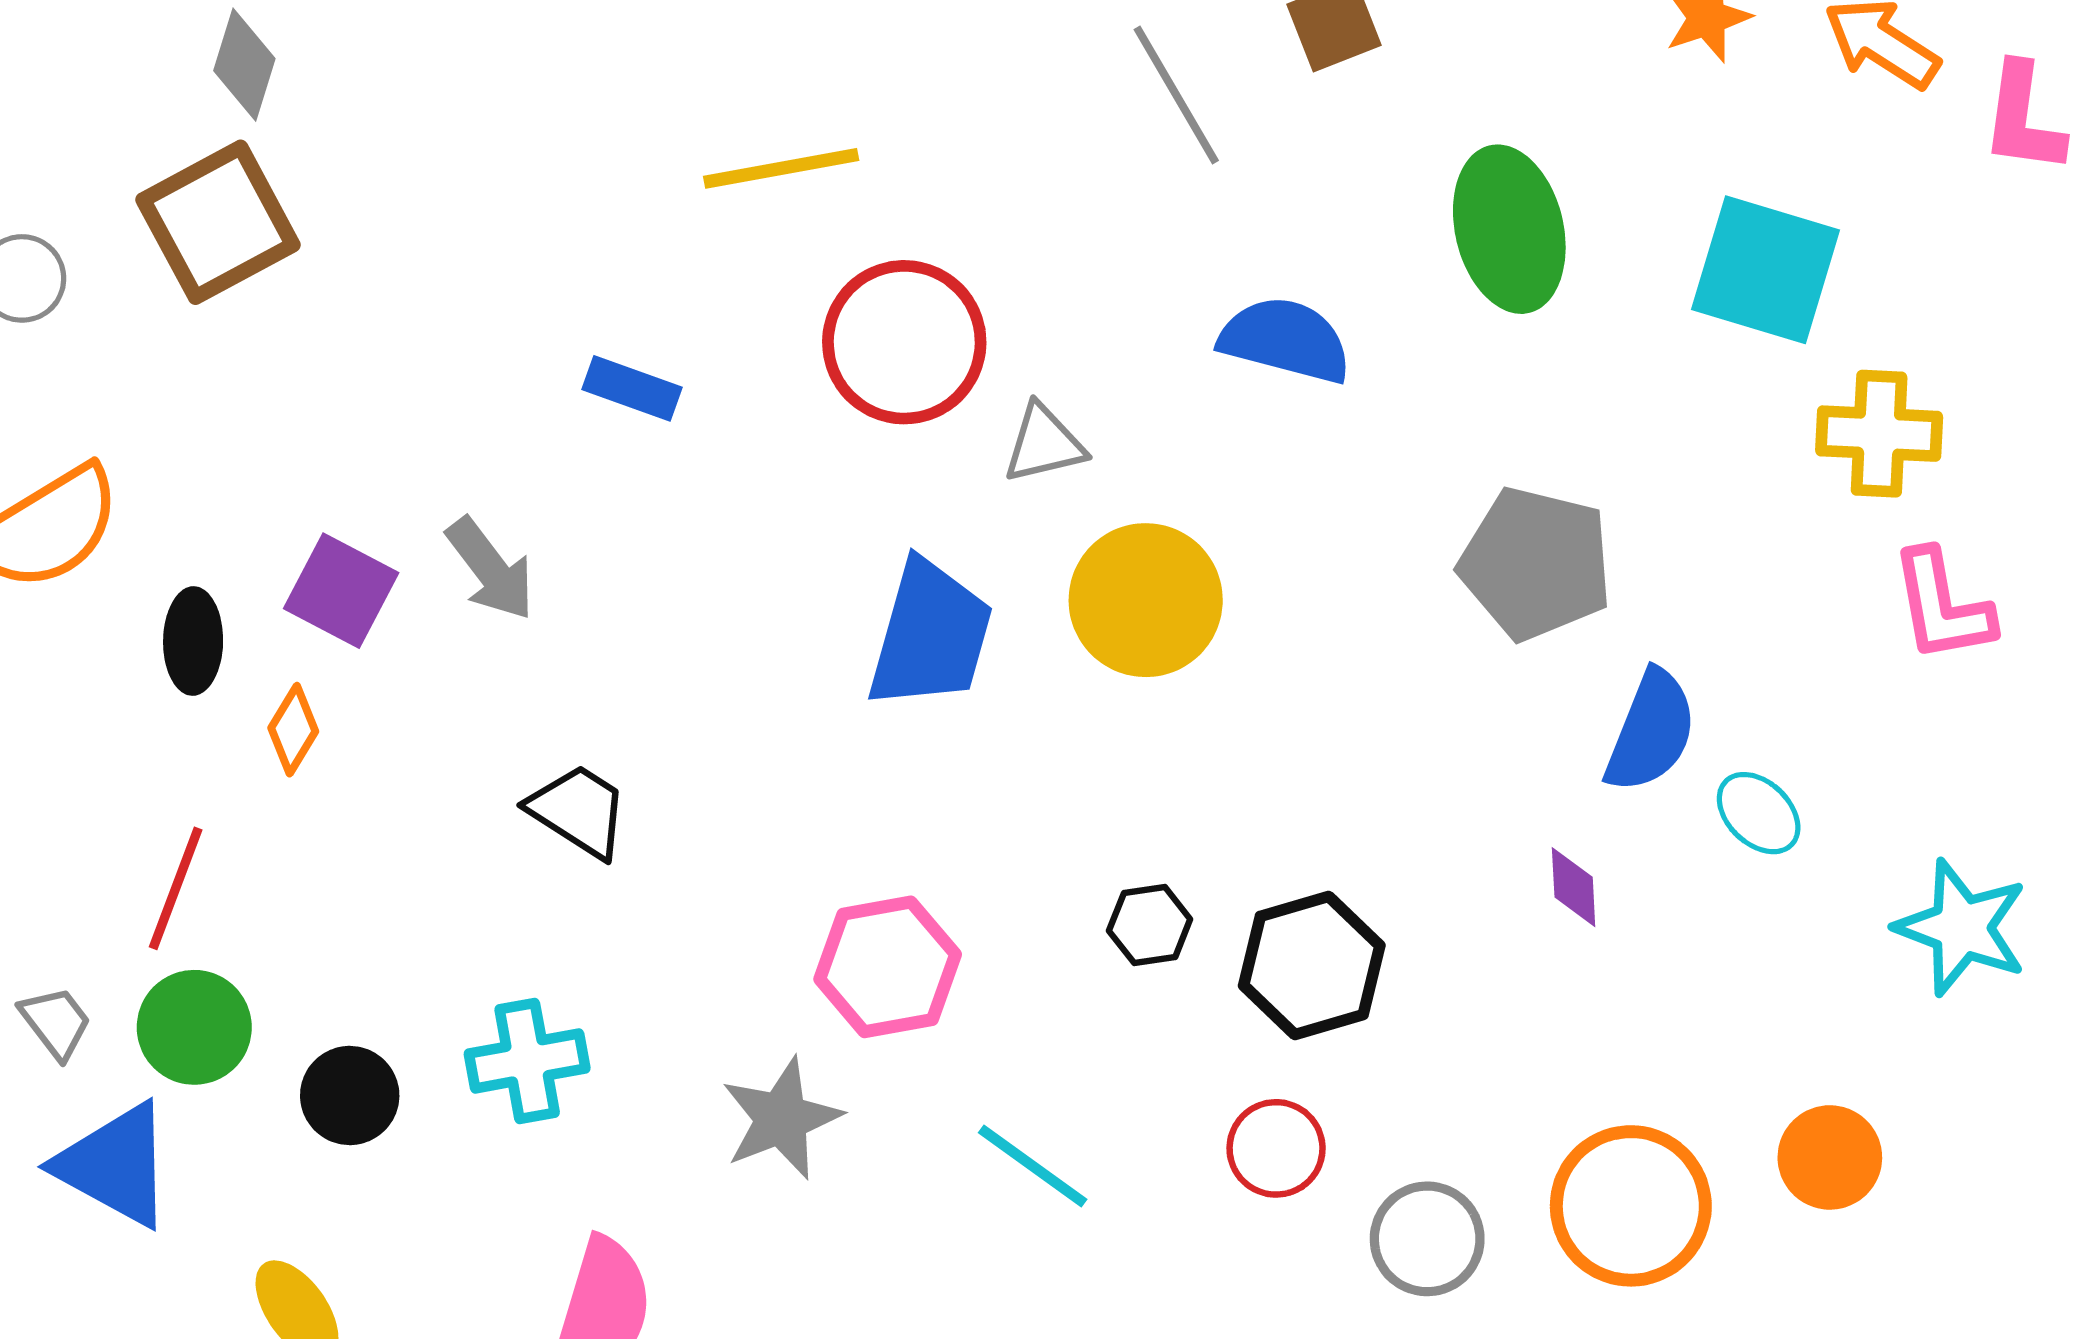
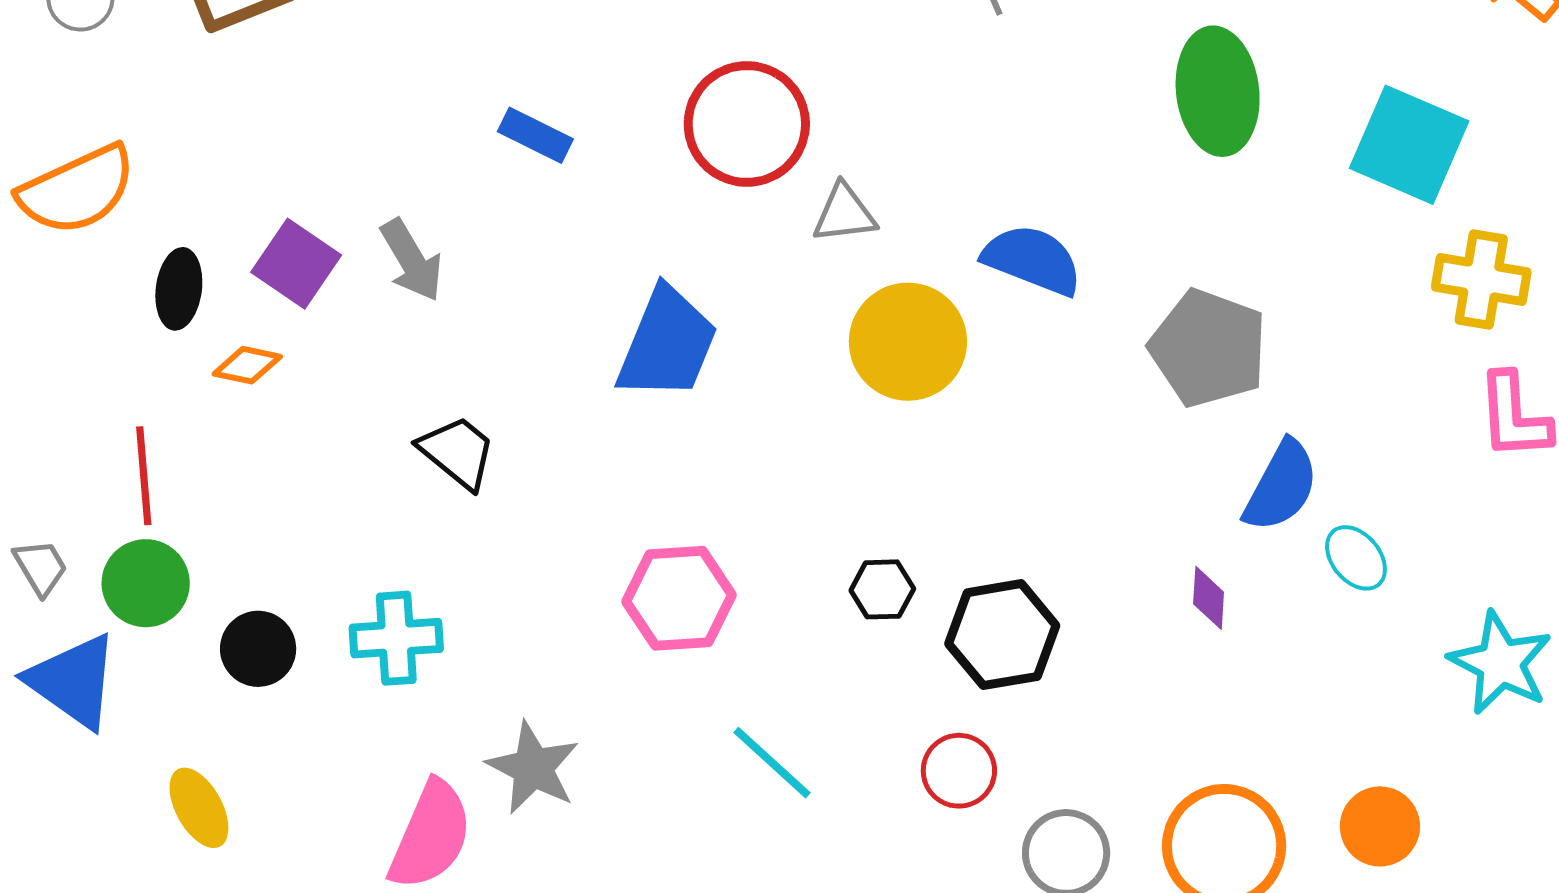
blue semicircle: (1285, 340) -> (1032, 260), moved
blue trapezoid: (930, 635) -> (667, 344), moved
orange diamond: (293, 730) -> (247, 365), turned 64
red line: (176, 888) -> (144, 476), turned -32
gray star: (781, 1119) -> (533, 768), moved, turned -30

